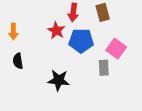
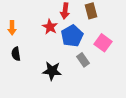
blue pentagon: (81, 41) -> (72, 36), turned -30
gray rectangle: (104, 68) -> (83, 60), moved, turned -32

